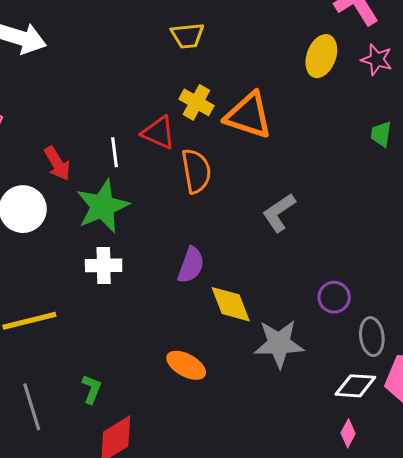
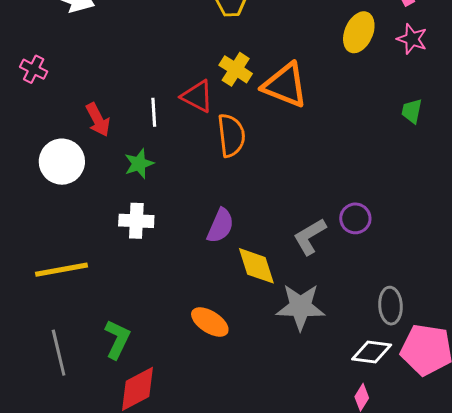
green star: (103, 206) -> (139, 164), size x0.6
gray L-shape: (279, 213) -> (310, 237), moved
purple circle: (334, 297) -> (355, 218), moved
green L-shape: (92, 389) -> (117, 339), size x1.4

